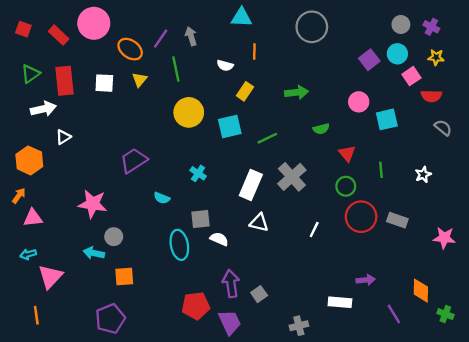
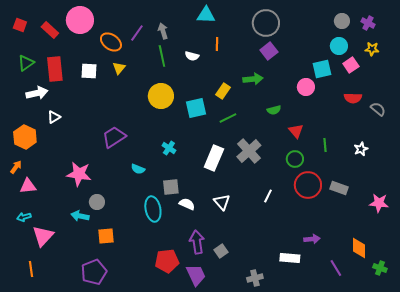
purple square: (369, 60) -> (269, 51), moved
green line: (176, 69) -> (162, 56), moved
yellow rectangle: (245, 91) -> (223, 91), moved
red semicircle: (431, 96) -> (353, 98), moved
cyan square: (387, 119) -> (322, 69), moved
white triangle: (259, 223) -> (222, 202), moved, turned 36

